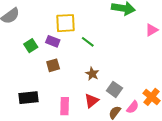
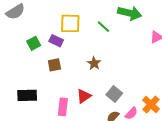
green line: (88, 42) -> (103, 27), moved
brown star: (92, 74) -> (94, 63), moved
red triangle: (92, 101) -> (84, 96), moved

